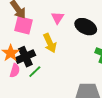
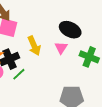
pink triangle: (57, 18) -> (61, 48), moved

